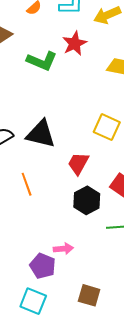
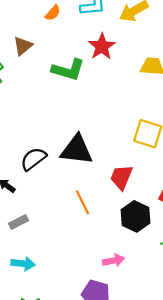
orange line: (27, 184) -> (83, 202), moved
pink arrow: (63, 249) -> (114, 260), moved

